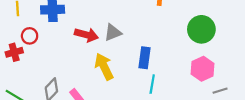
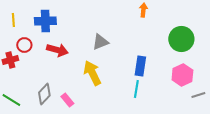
red arrow: (86, 35) -> (57, 50), moved
blue rectangle: (144, 58) -> (140, 66), moved

